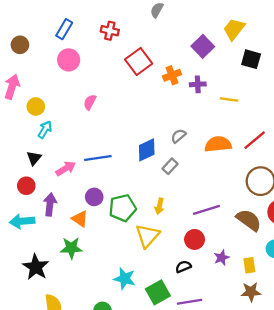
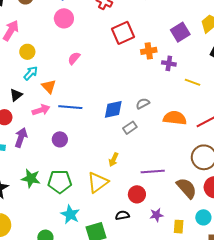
green pentagon: (123, 208) -> (60, 182), moved
orange triangle: (80, 219) -> (49, 86), moved

